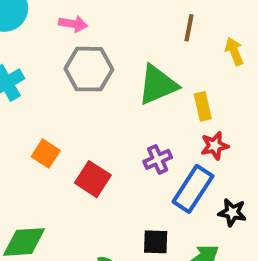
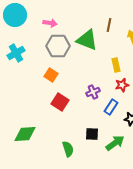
green triangle: (158, 85) -> (87, 40), moved, turned 45
orange square: (46, 154) -> (51, 75), moved
blue rectangle: (193, 189) -> (111, 107), size x0.7

